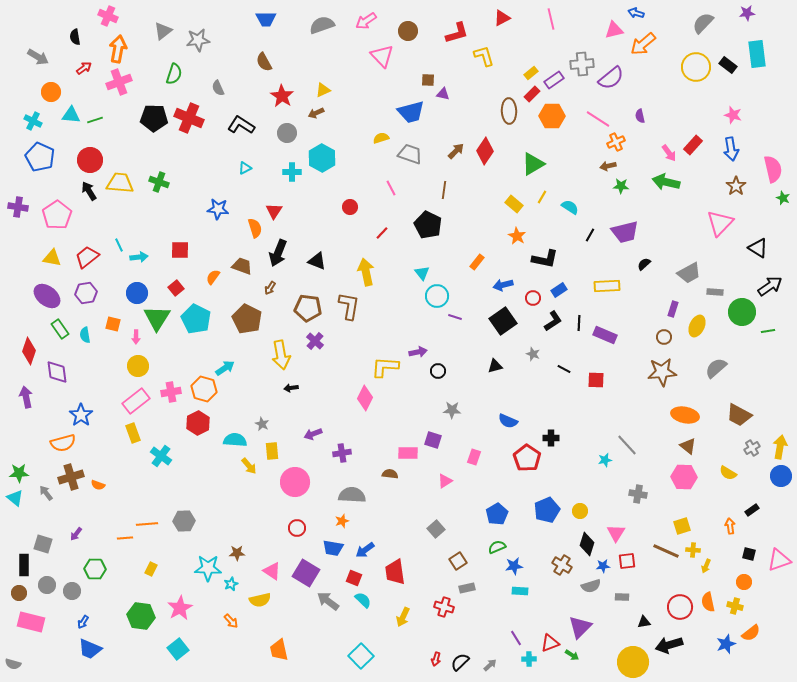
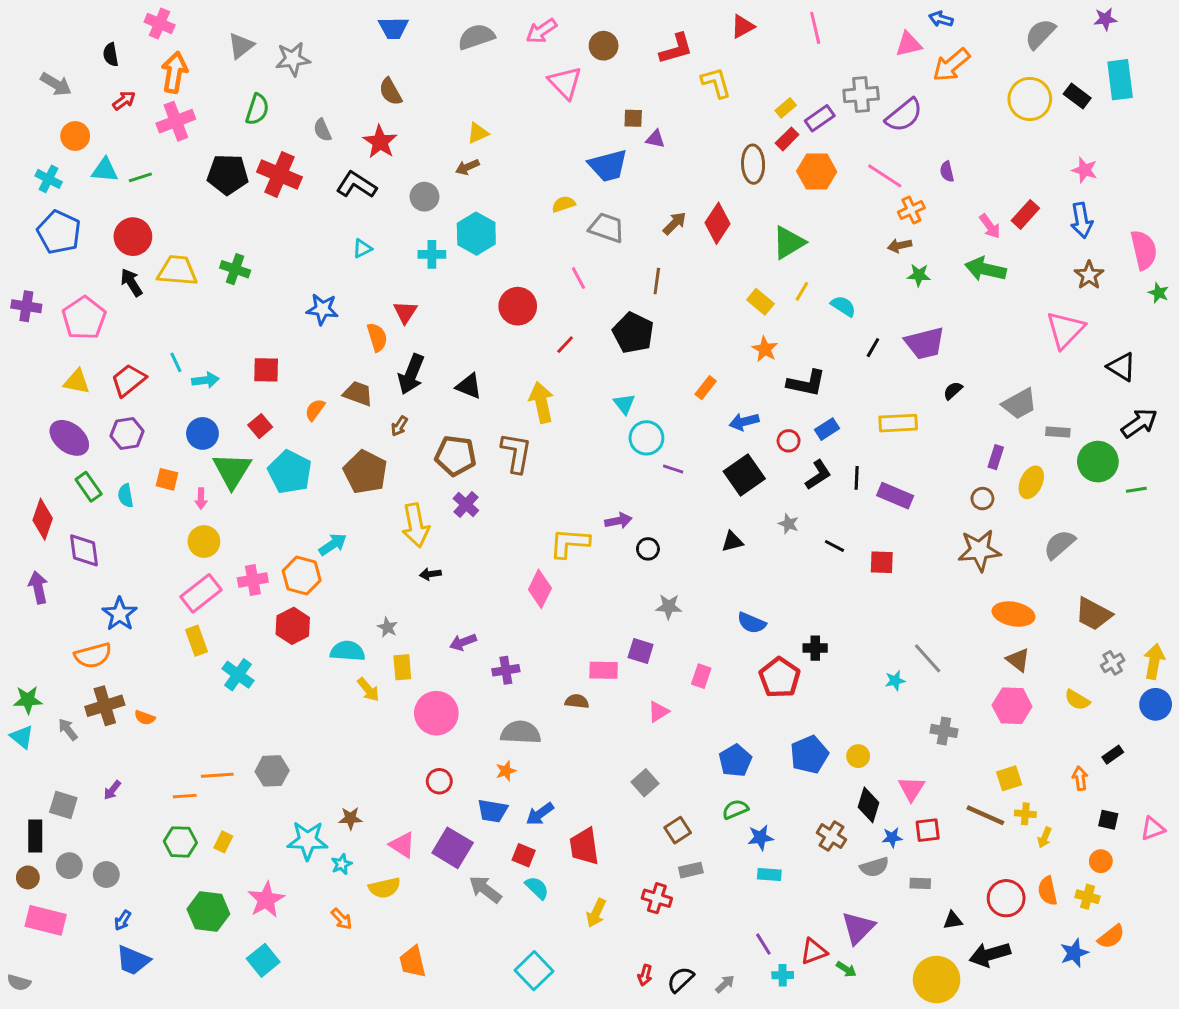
red star: (282, 96) -> (380, 142), moved
red circle: (350, 207) -> (518, 306), size x1.6
pink triangle: (779, 560) -> (1153, 829), size x0.7
green hexagon: (95, 569) -> (180, 842), moved

